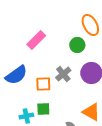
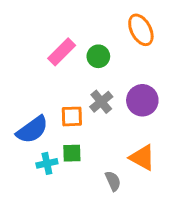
green circle: (77, 45) -> (98, 56), moved
blue semicircle: (16, 75) -> (32, 130), moved

